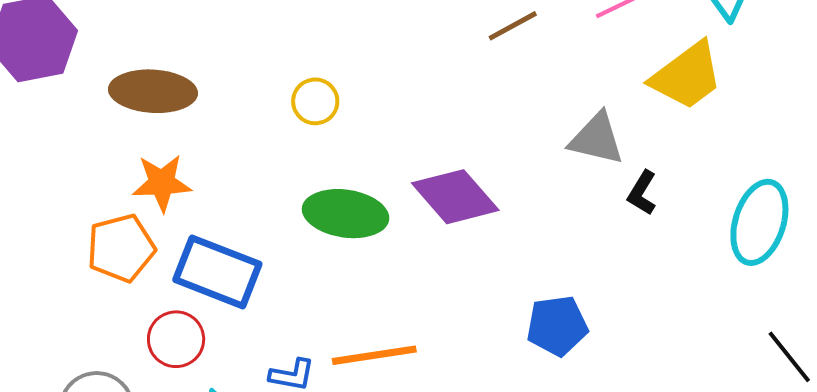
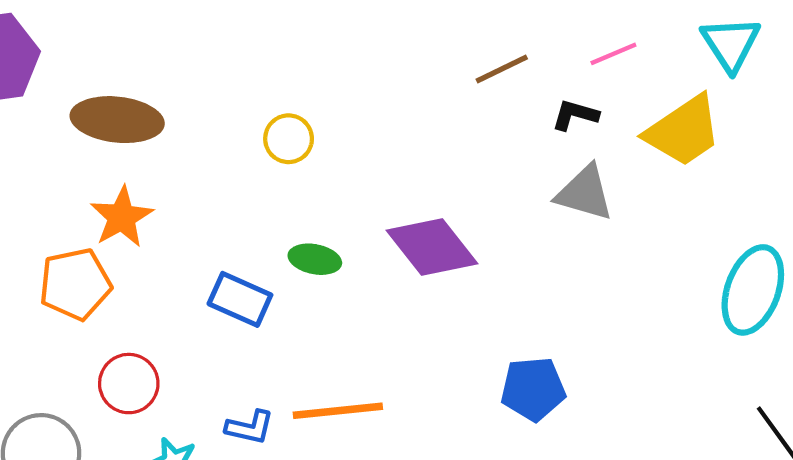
orange star: (162, 183) -> (122, 217), turned -30
black L-shape: (642, 193) -> (575, 115), moved, turned 72
green ellipse: (346, 214) -> (315, 259), size x0.6
blue rectangle: (217, 272) -> (240, 299), moved, size x0.7

